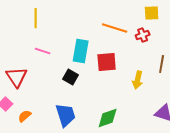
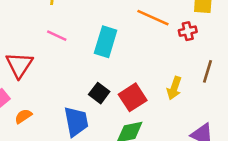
red square: (107, 62) -> (133, 97), moved, turned -35
black square: (71, 77) -> (99, 93), moved

